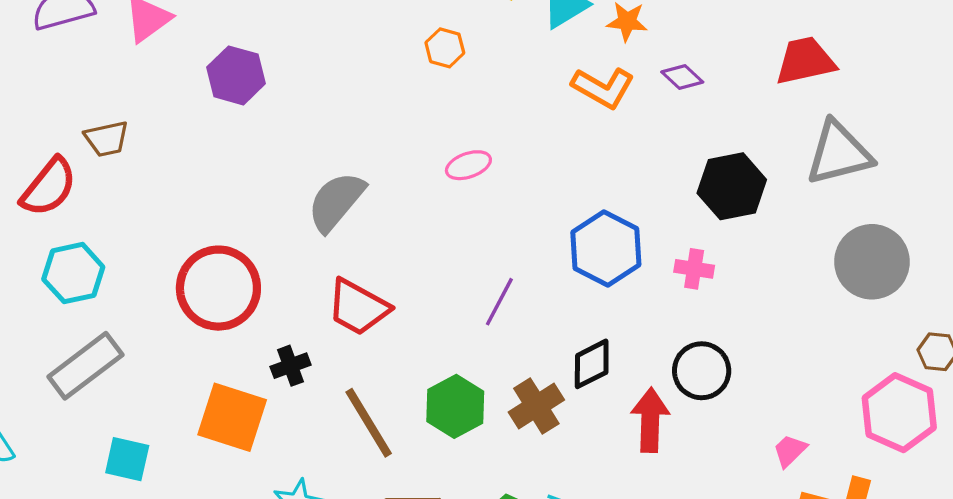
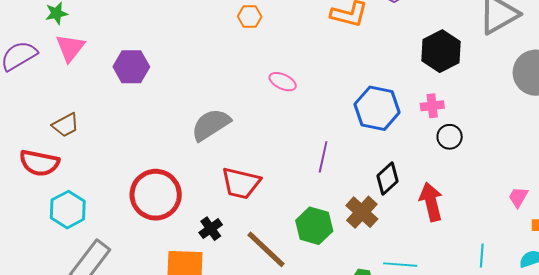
pink ellipse: (468, 165) -> (283, 82), turned 60
red semicircle: (49, 187) -> (39, 163), turned 78
gray semicircle: (336, 202) -> (211, 125), turned 33
black circle: (702, 371) -> (450, 137), moved, size x0.7

